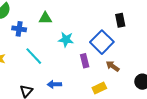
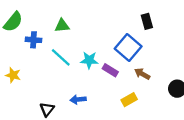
cyan star: (66, 40) -> (89, 60), moved
cyan line: (34, 56) -> (61, 57), moved
purple rectangle: (85, 61) -> (110, 70), turned -40

